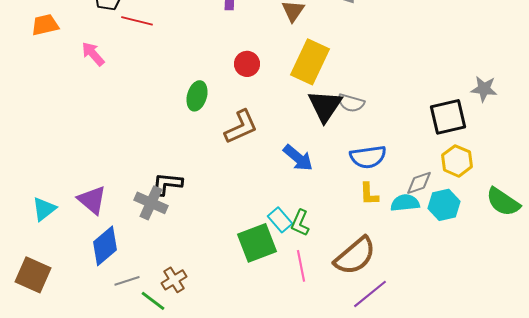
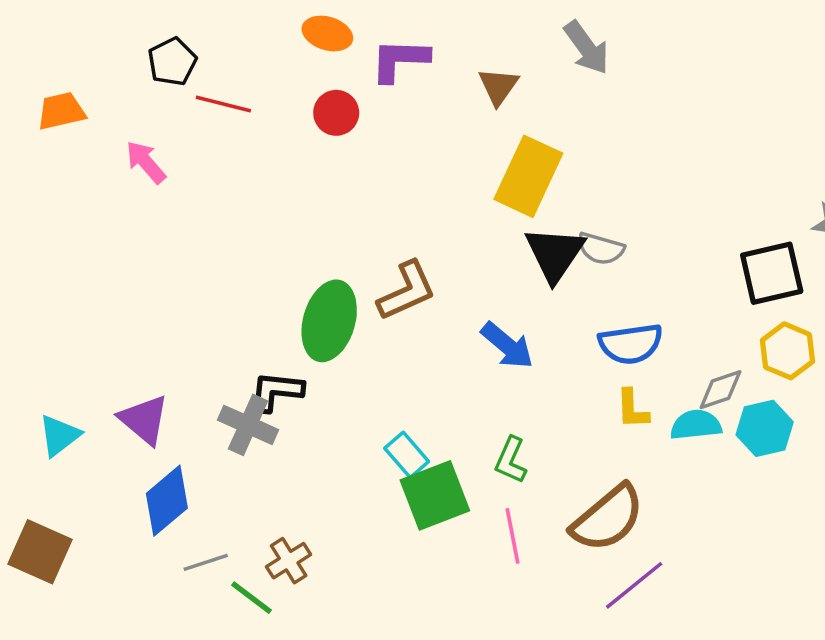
red circle: (247, 64) -> (336, 113), moved
green ellipse: (197, 96) -> (329, 321), moved, size x1.5
cyan rectangle: (280, 220) -> (407, 455), moved

